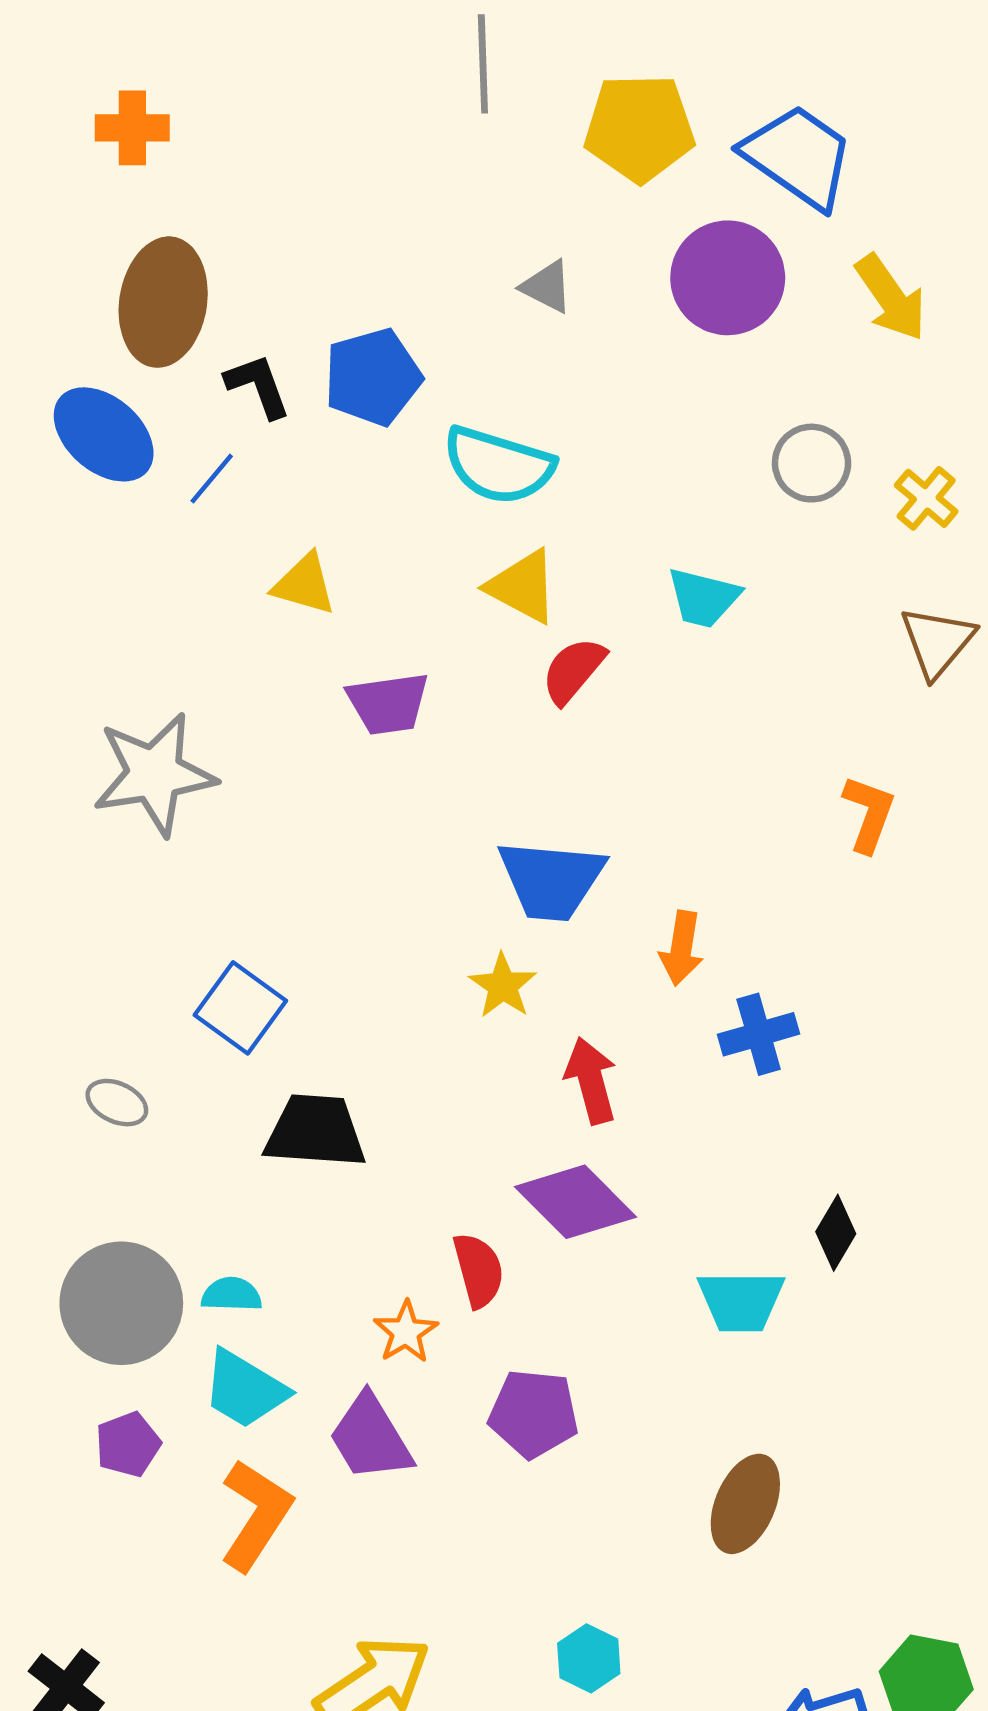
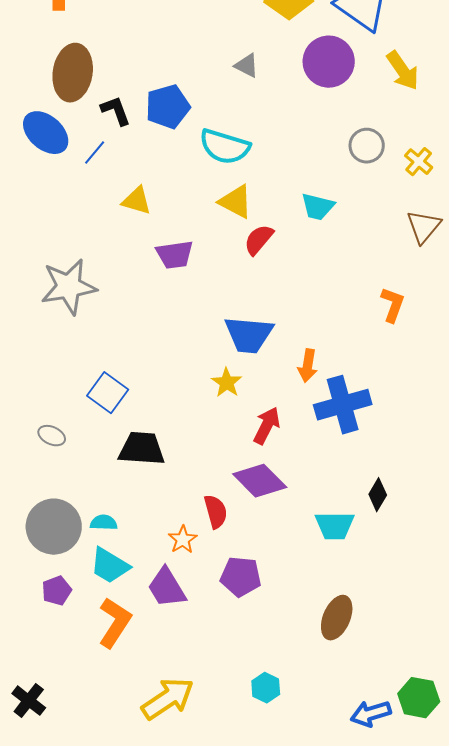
blue cross: (759, 1034) -> (343, 405), size x1.6
red arrow: (591, 1081) -> (267, 426), turned 42

